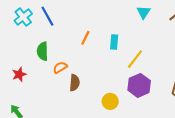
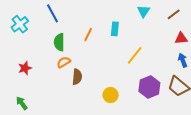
cyan cross: (23, 17) -> (20, 24), moved
cyan rectangle: (114, 42) -> (115, 29), moved
green semicircle: (43, 51) -> (59, 42), moved
purple hexagon: (139, 85) -> (149, 87), moved

